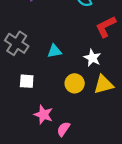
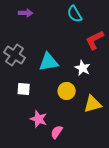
cyan triangle: (55, 51) -> (49, 62), size x1.5
yellow triangle: (104, 85) -> (93, 104), moved

